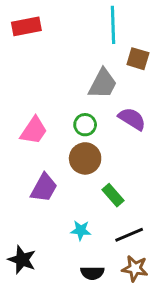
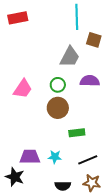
purple semicircle: (132, 119) -> (90, 81), turned -30
purple trapezoid: (44, 188) -> (30, 157), moved, turned -120
green rectangle: (113, 195) -> (77, 133), turned -56

